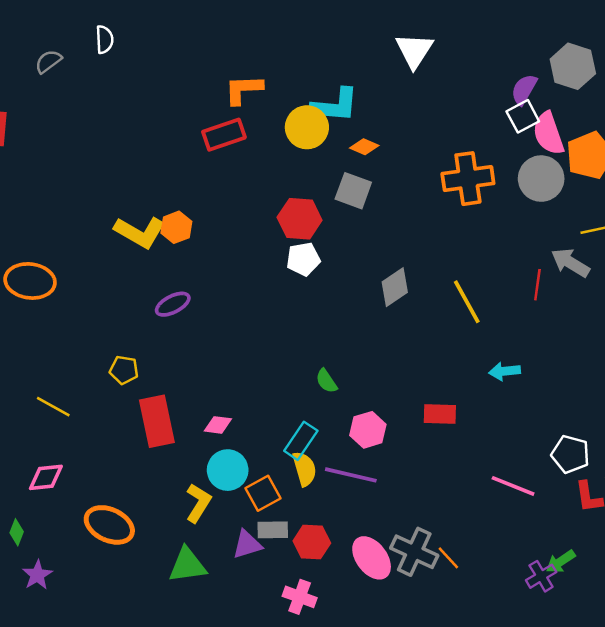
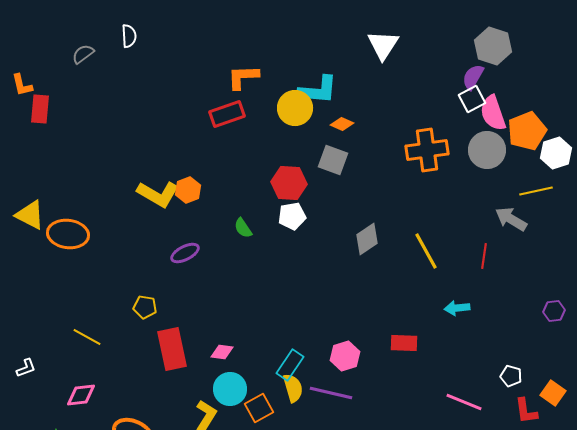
gray hexagon: (573, 66) -> (493, 46), moved
red line: (537, 285) -> (484, 256), moved
green semicircle: (326, 381) -> (243, 228), moved
white pentagon: (570, 454) -> (511, 376), size x0.7

